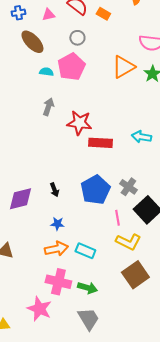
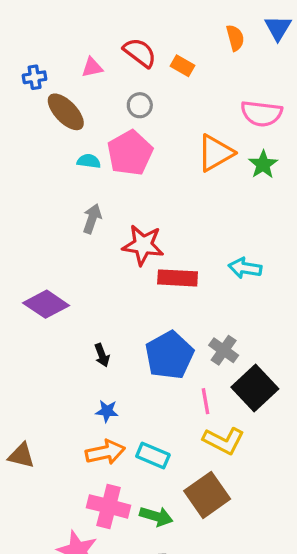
blue cross: (18, 13) -> (35, 77), moved
purple diamond: (20, 199) -> (46, 304), moved, turned 48
brown square: (135, 275) -> (207, 495), moved

